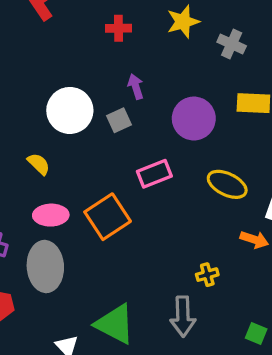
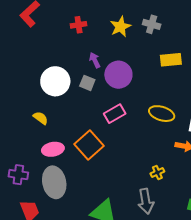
yellow star: (183, 22) -> (120, 27), moved
purple circle: (194, 119) -> (118, 75), moved
gray square: (119, 120) -> (87, 83), turned -35

